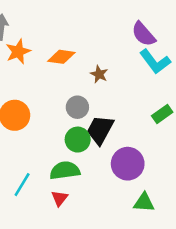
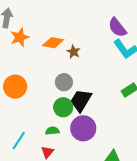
brown star: (99, 74) -> (73, 52), moved
purple circle: (128, 164) -> (83, 128), moved
green semicircle: (65, 170) -> (52, 131), size x0.6

